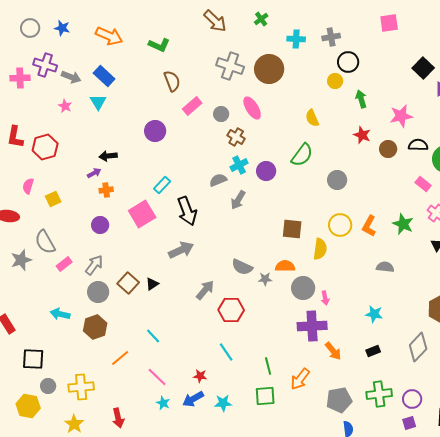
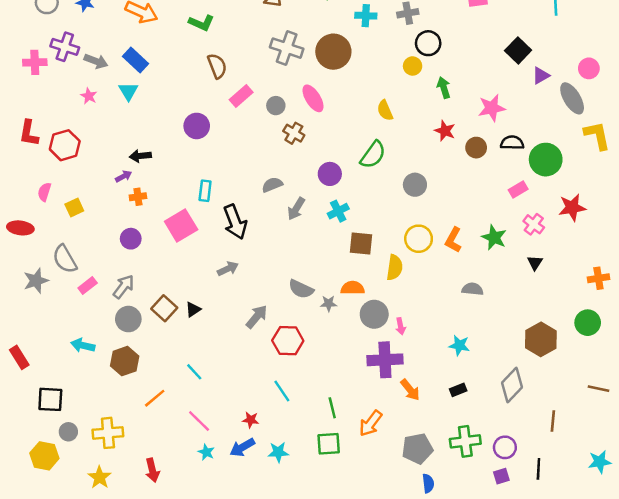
cyan cross: (239, 165) -> (338, 211), moved
pink rectangle: (423, 184) -> (518, 190), turned -70
cyan rectangle: (162, 185) -> (205, 191), turned -36
gray arrow: (181, 250) -> (228, 269), size x0.7

